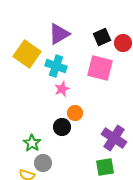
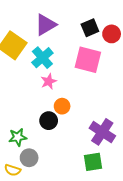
cyan cross: (56, 66) -> (42, 58), turned 30
green star: (32, 143) -> (18, 137), turned 30

